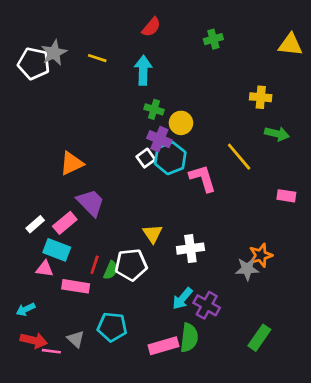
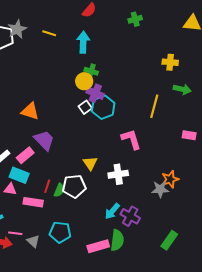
yellow circle: (181, 123) -> (84, 81), moved
yellow line: (239, 157) -> (154, 106), turned 55
orange triangle: (72, 163) -> (30, 111), turned 42
pink L-shape: (203, 178) -> (131, 139), moved
pink line: (51, 351) -> (15, 233), moved

